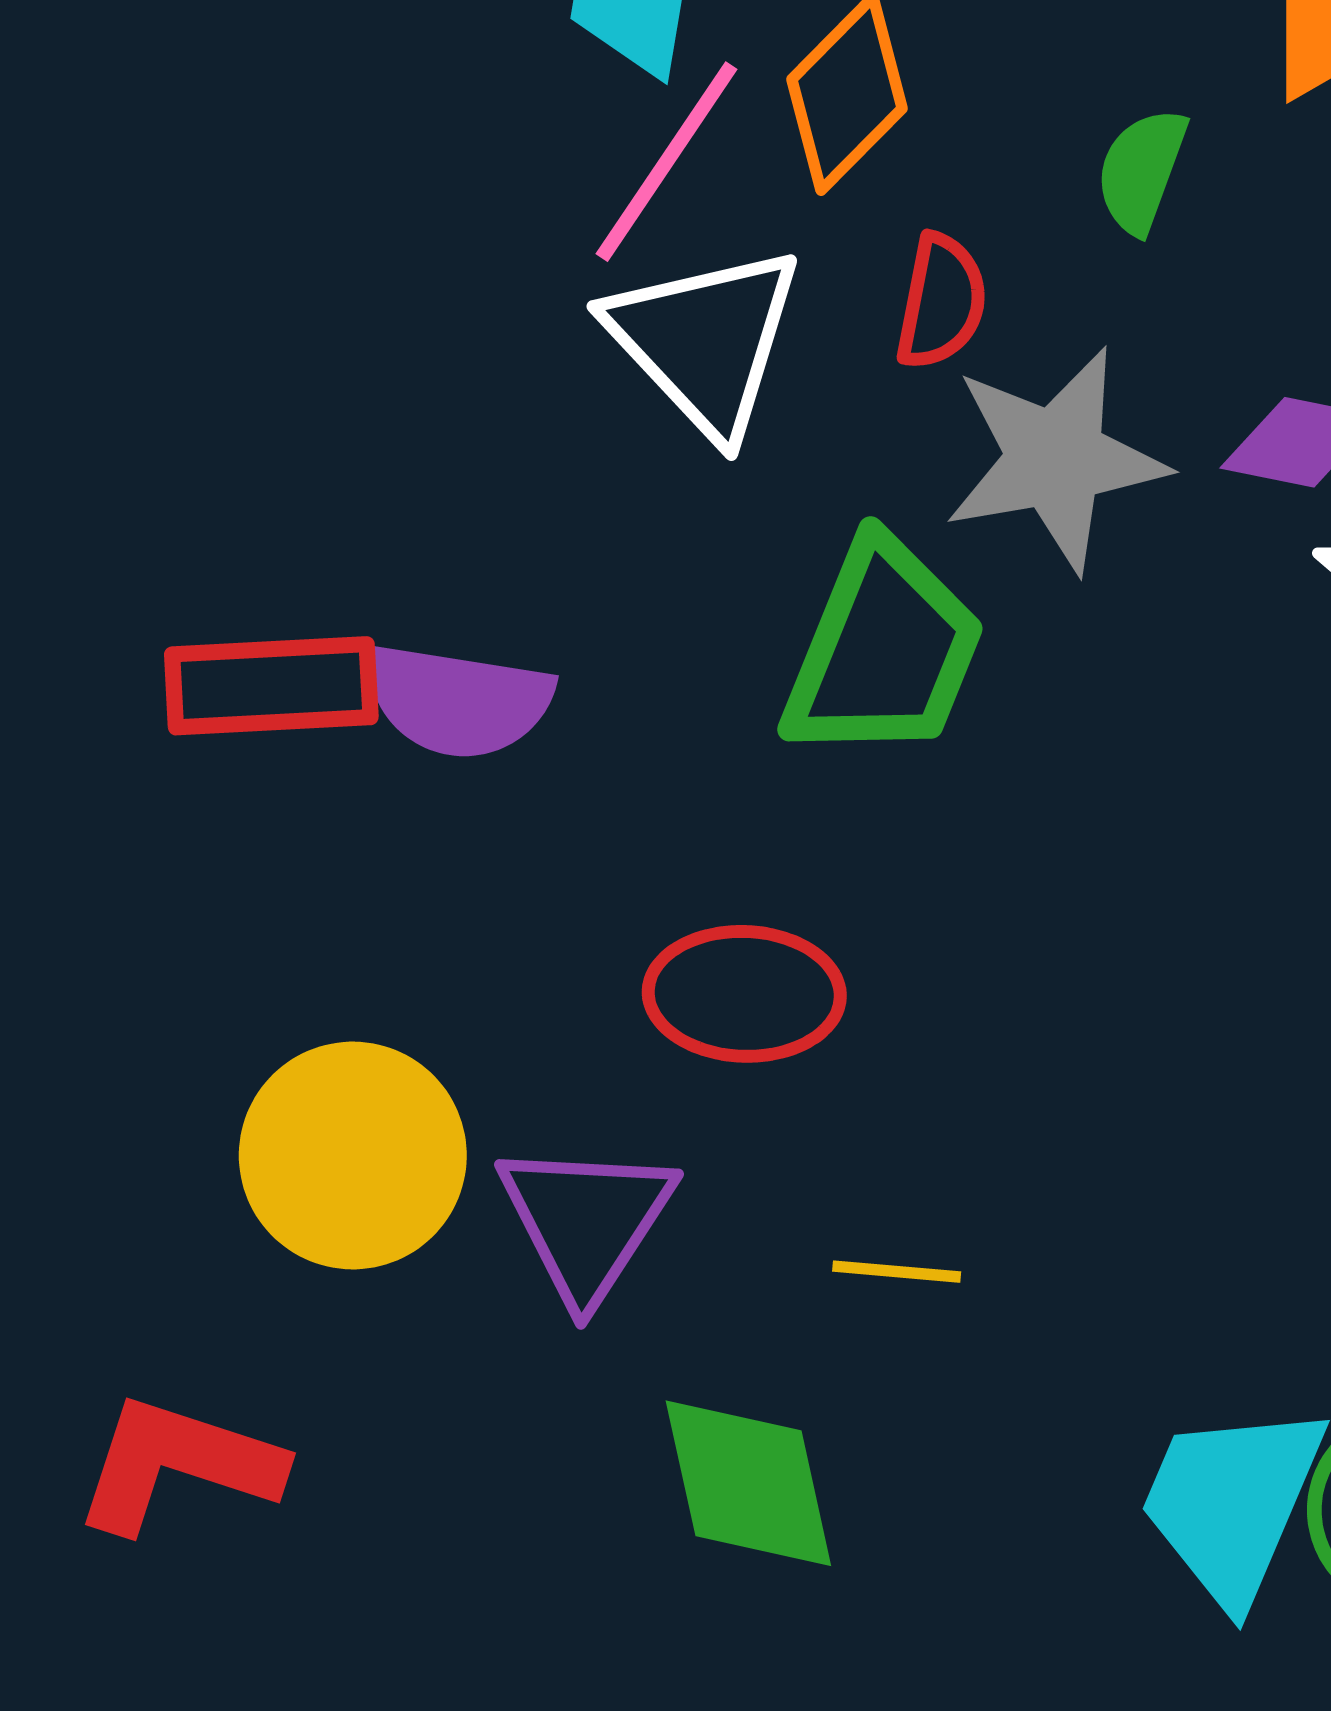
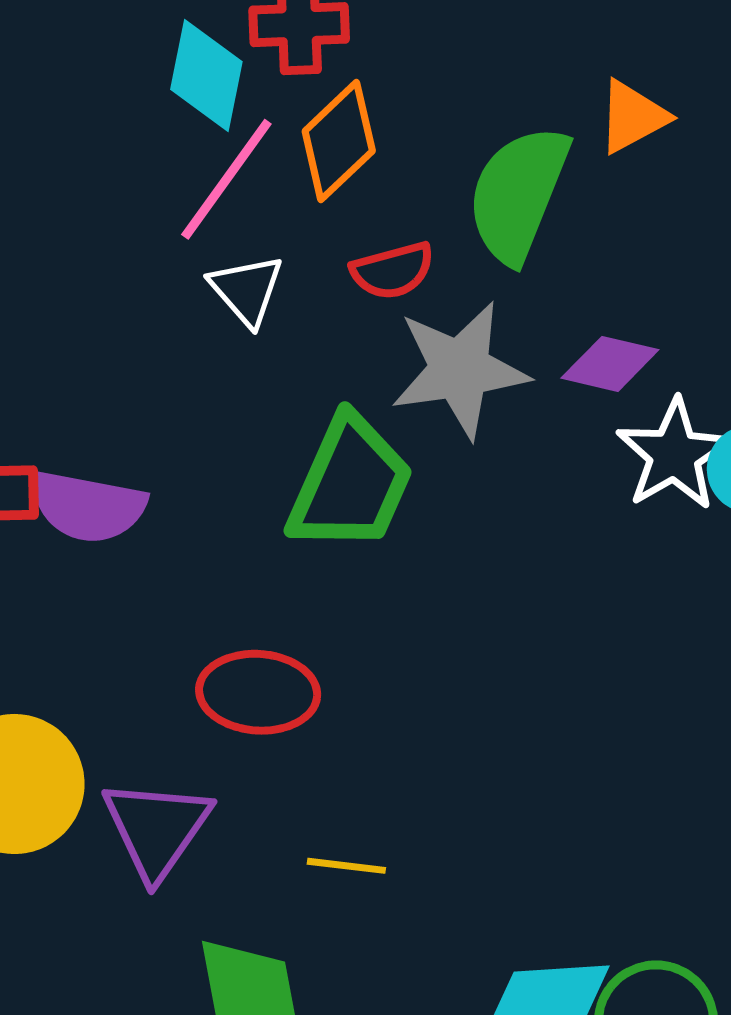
green semicircle: (1141, 171) -> (518, 194), size x1.8
red semicircle: (941, 302) -> (393, 271), turned 62
white triangle: (705, 341) -> (247, 290), size x0.6

